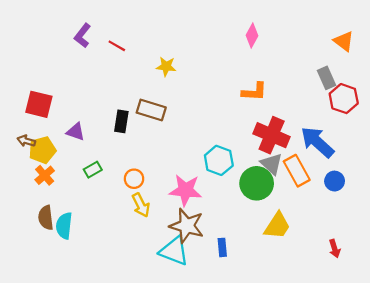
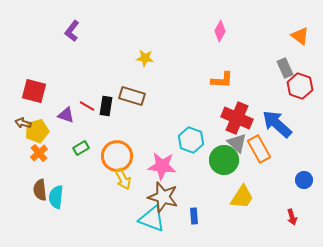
red line: (117, 46) -> (87, 106), moved
orange circle: (134, 179) -> (117, 156), size x1.8
blue circle: (335, 181) -> (304, 180), moved

